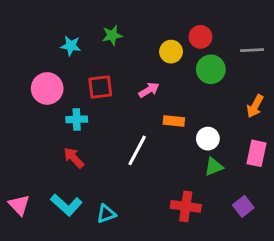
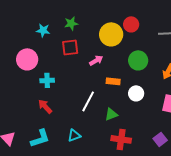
yellow circle: (171, 52) -> (111, 34), size x1.5
green circle: (211, 69) -> (138, 60), moved
red square: (100, 87) -> (70, 47), moved
green triangle: (214, 167) -> (111, 114), moved
cyan L-shape: (66, 205) -> (40, 138), turned -60
cyan triangle: (106, 214) -> (74, 135), moved

